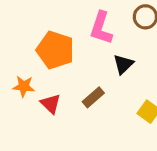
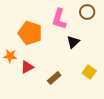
brown rectangle: (93, 97) -> (54, 78), moved
red triangle: (51, 104) -> (27, 67), turned 48

